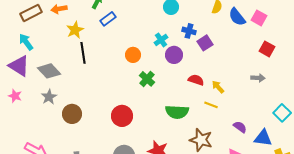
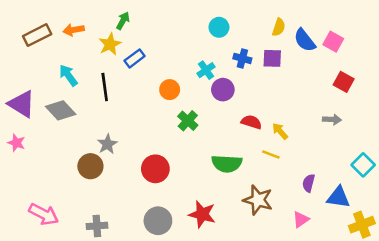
blue rectangle: (108, 19) -> (135, 58), moved
yellow star: (75, 30) -> (110, 44), moved
cyan arrow: (26, 42) -> (68, 75), moved
purple square: (205, 43) -> (272, 58), moved, turned 35
gray star: (49, 97) -> (107, 144), moved
purple semicircle: (240, 127) -> (309, 183), turned -112

